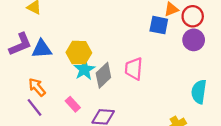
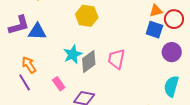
blue square: (159, 25) -> (154, 30), moved
purple circle: (194, 40) -> (172, 52), moved
yellow hexagon: (79, 53) -> (87, 16), moved

